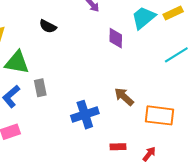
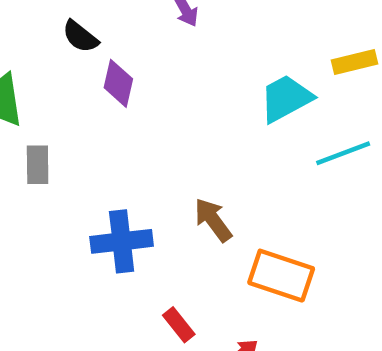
cyan trapezoid: (143, 18) -> (286, 98), moved
purple diamond: (116, 38) -> (118, 83), moved
red rectangle: (118, 147) -> (179, 325), turned 42

